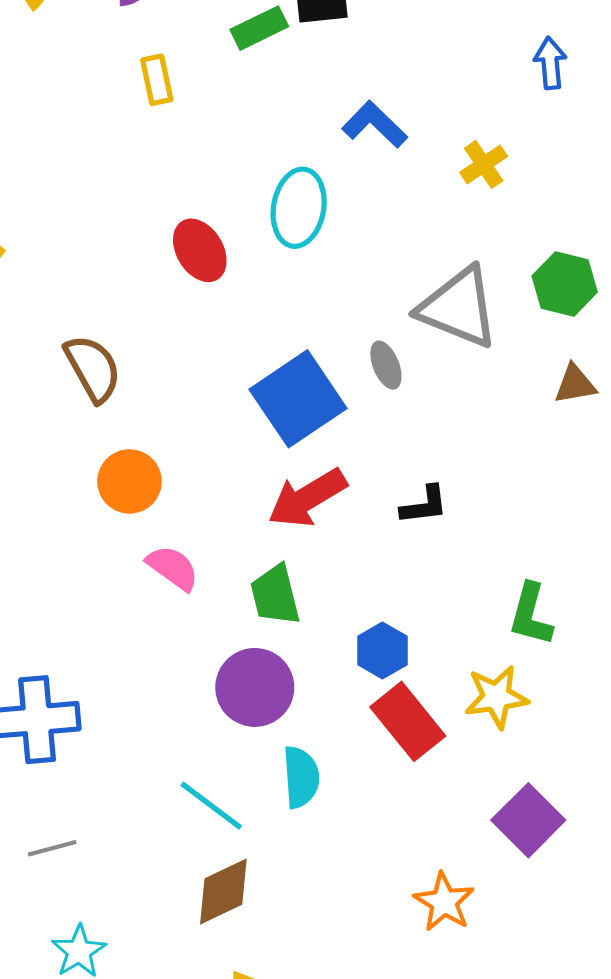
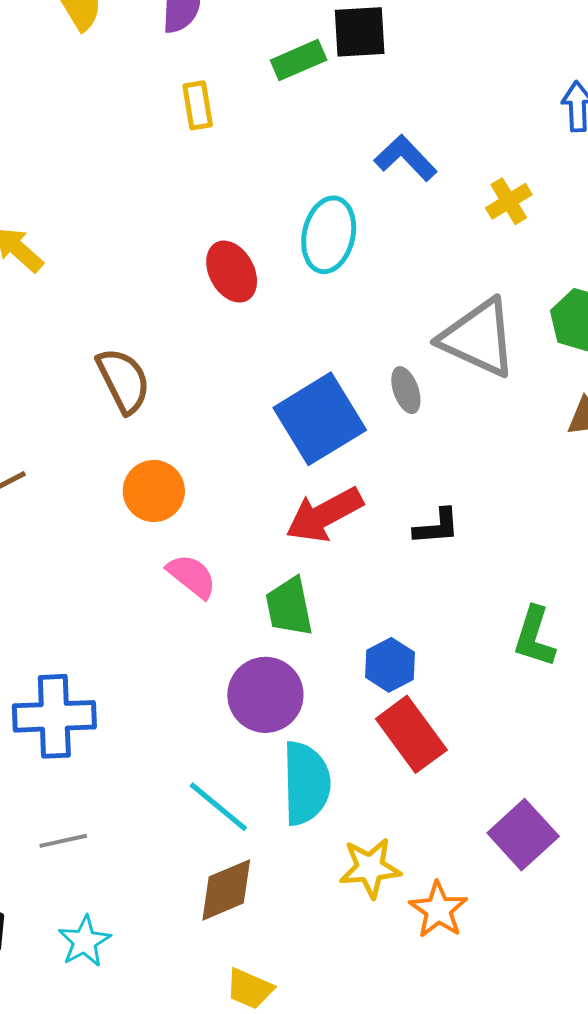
yellow star: (496, 697) -> (370, 868), moved
cyan semicircle: (301, 777) -> (306, 783), size x1.4

